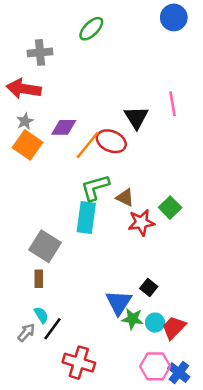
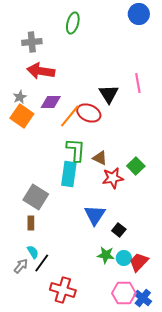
green ellipse: (91, 29) -> (73, 23), turned -30
red arrow: (24, 89) -> (41, 71), moved
green L-shape: (95, 187) -> (76, 150), turned 110
blue triangle: (119, 303) -> (95, 215), moved

